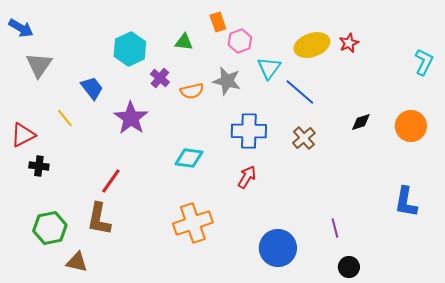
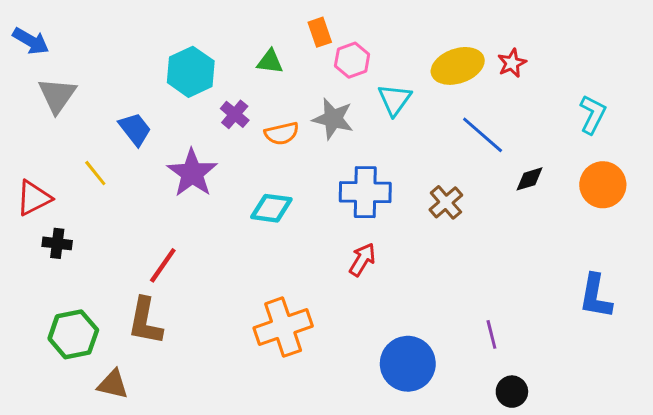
cyan L-shape: (424, 62) -> (593, 114), moved
blue line: (300, 92) -> (483, 135), moved
cyan diamond: (189, 158) -> (271, 208), moved

